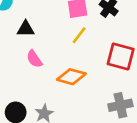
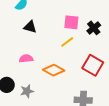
pink semicircle: (34, 59) -> (26, 59), moved, turned 104

